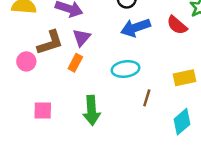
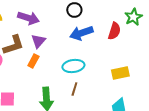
red semicircle: (177, 25) -> (114, 31), turned -114
brown line: (147, 98) -> (74, 89), moved

